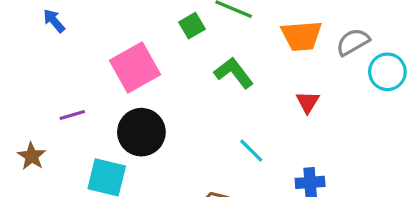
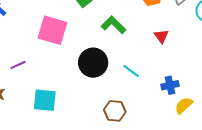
pink square: (135, 67) -> (52, 30), turned -36
black circle: (141, 132) -> (93, 63), moved

